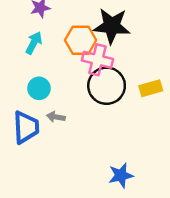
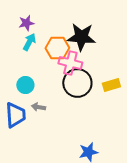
cyan arrow: (34, 43) -> (29, 42), moved

